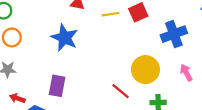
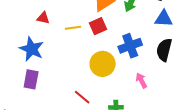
yellow circle: (145, 70) -> (103, 64), moved
purple rectangle: (57, 86) -> (31, 79), moved

